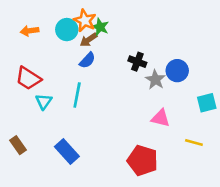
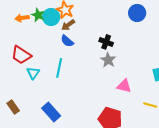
green star: (100, 27) -> (38, 15), moved
blue semicircle: (87, 60) -> (67, 41), turned 88
blue circle: (177, 71) -> (137, 13), moved
gray star: (155, 80) -> (108, 60), moved

